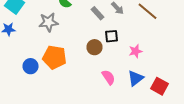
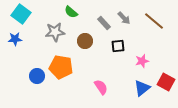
brown circle: (94, 47) -> (85, 41), moved
pink semicircle: (108, 77) -> (101, 87), moved
red square: (160, 86) -> (166, 82), moved

